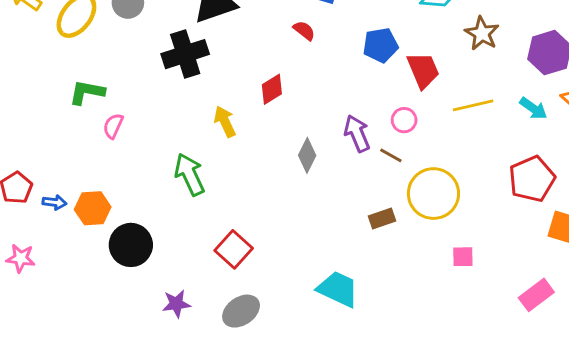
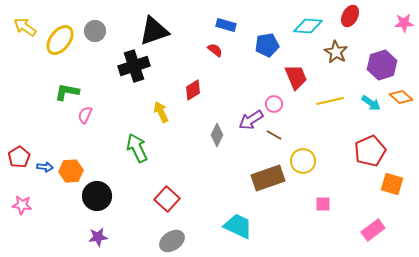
blue pentagon: (381, 45) -> (267, 45), moved
pink circle: (404, 120) -> (274, 104), moved
purple arrow: (357, 133) -> (251, 120), turned -100
yellow circle: (433, 194) -> (303, 161), size x0.7
brown rectangle: (382, 219) -> (268, 178), size x1.8
purple star: (176, 304) -> (98, 237), moved

